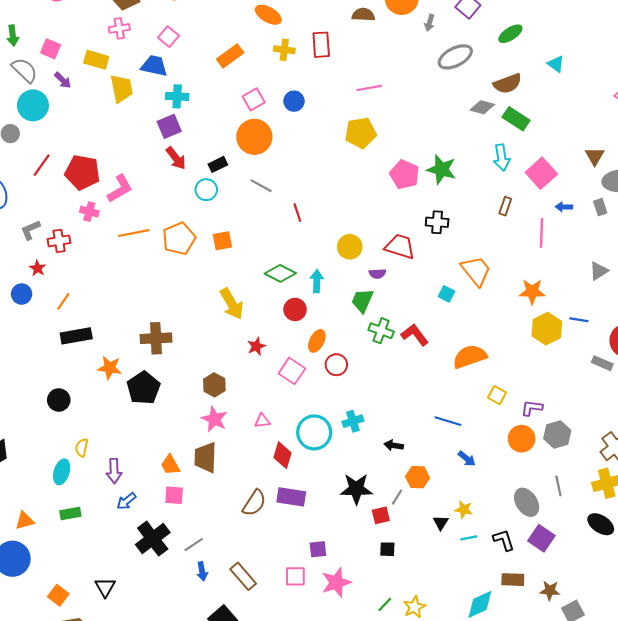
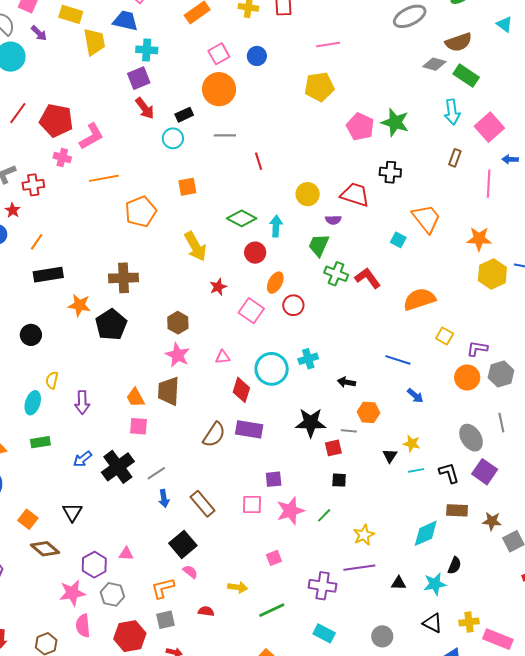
gray line: (261, 186) -> (225, 135), turned -30
orange pentagon: (179, 239) -> (141, 212), moved
gray line: (397, 497) -> (349, 431), turned 63
blue arrow: (126, 501) -> (83, 459), moved
green line: (385, 604) -> (324, 515), moved

